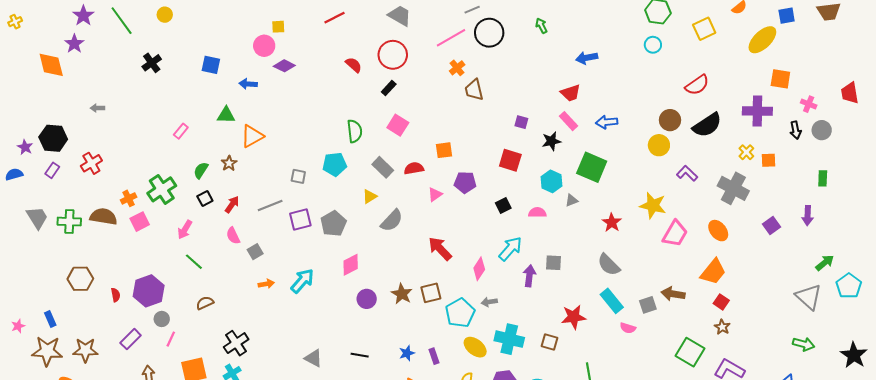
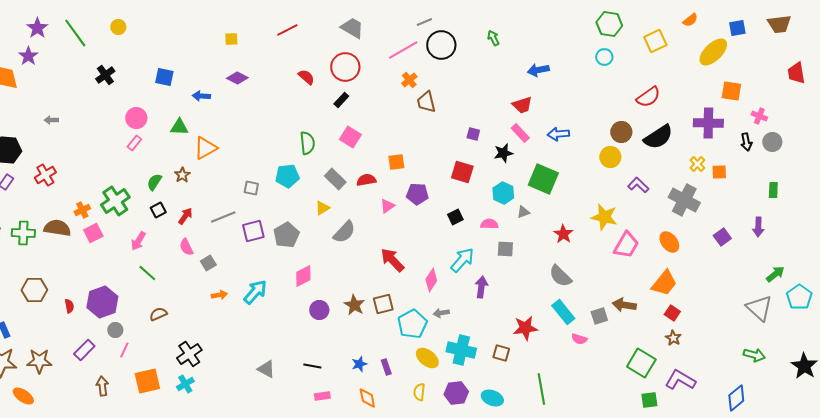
pink circle: (264, 46) -> (136, 118), moved
red trapezoid: (850, 93) -> (796, 73), moved
gray square: (553, 263) -> (505, 249), moved

